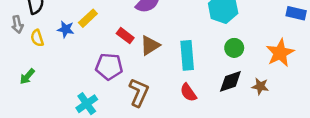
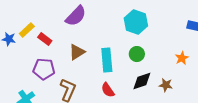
red rectangle: (125, 36) -> (45, 39), moved
green circle: (234, 48) -> (137, 54), moved
orange star: (280, 53) -> (182, 58), size x0.6

